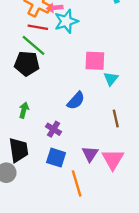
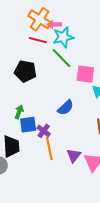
green line: (33, 45) -> (62, 58), moved
blue square: (56, 158) -> (28, 125), moved, turned -30
orange line: (77, 183) -> (49, 148), moved

